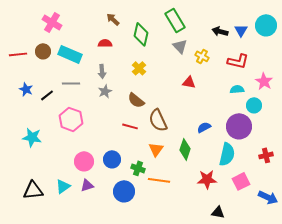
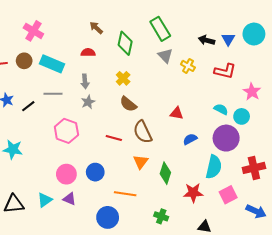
red triangle: (189, 82) -> (177, 113), moved
cyan semicircle: (237, 89) -> (221, 109), moved, turned 32
brown semicircle: (136, 100) -> (128, 104), moved
pink hexagon: (71, 119) -> (66, 131), moved
green diamond: (185, 149) -> (165, 173), moved
red cross: (266, 155) -> (254, 168), size x1.5
green cross: (138, 168) -> (161, 216), moved
orange line: (159, 180) -> (125, 194), moved
purple triangle: (87, 185) -> (69, 199), turned 40
blue circle: (124, 191) -> (108, 217), moved

